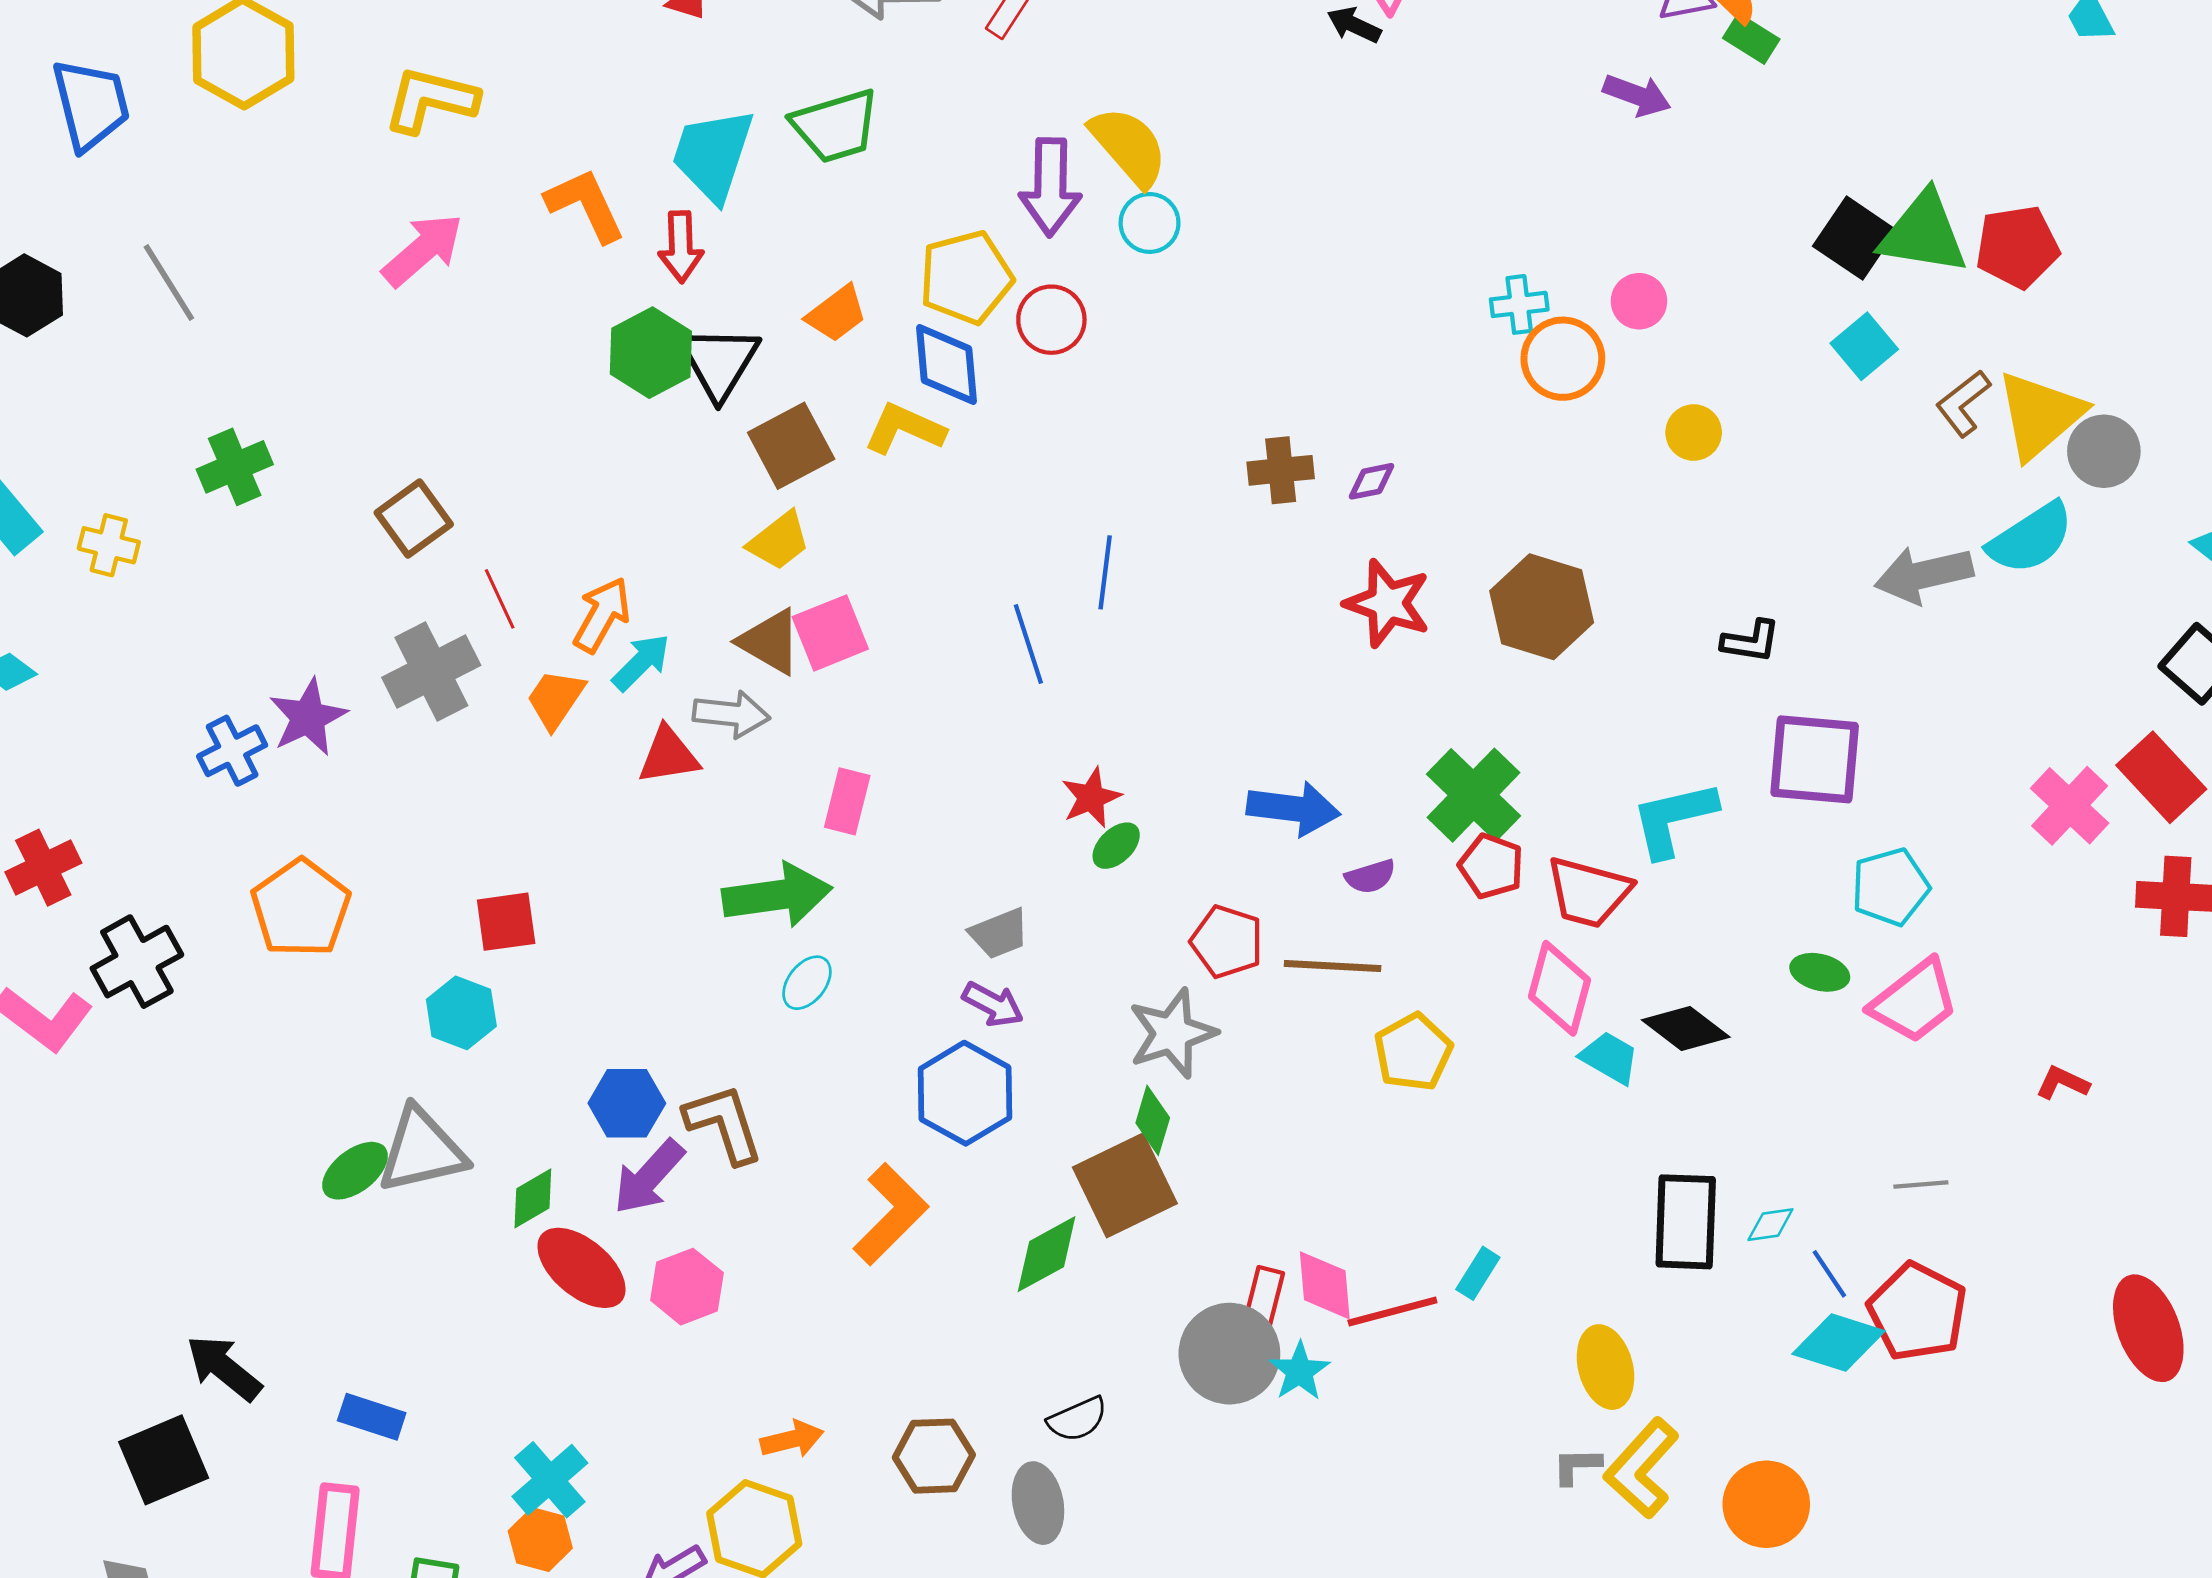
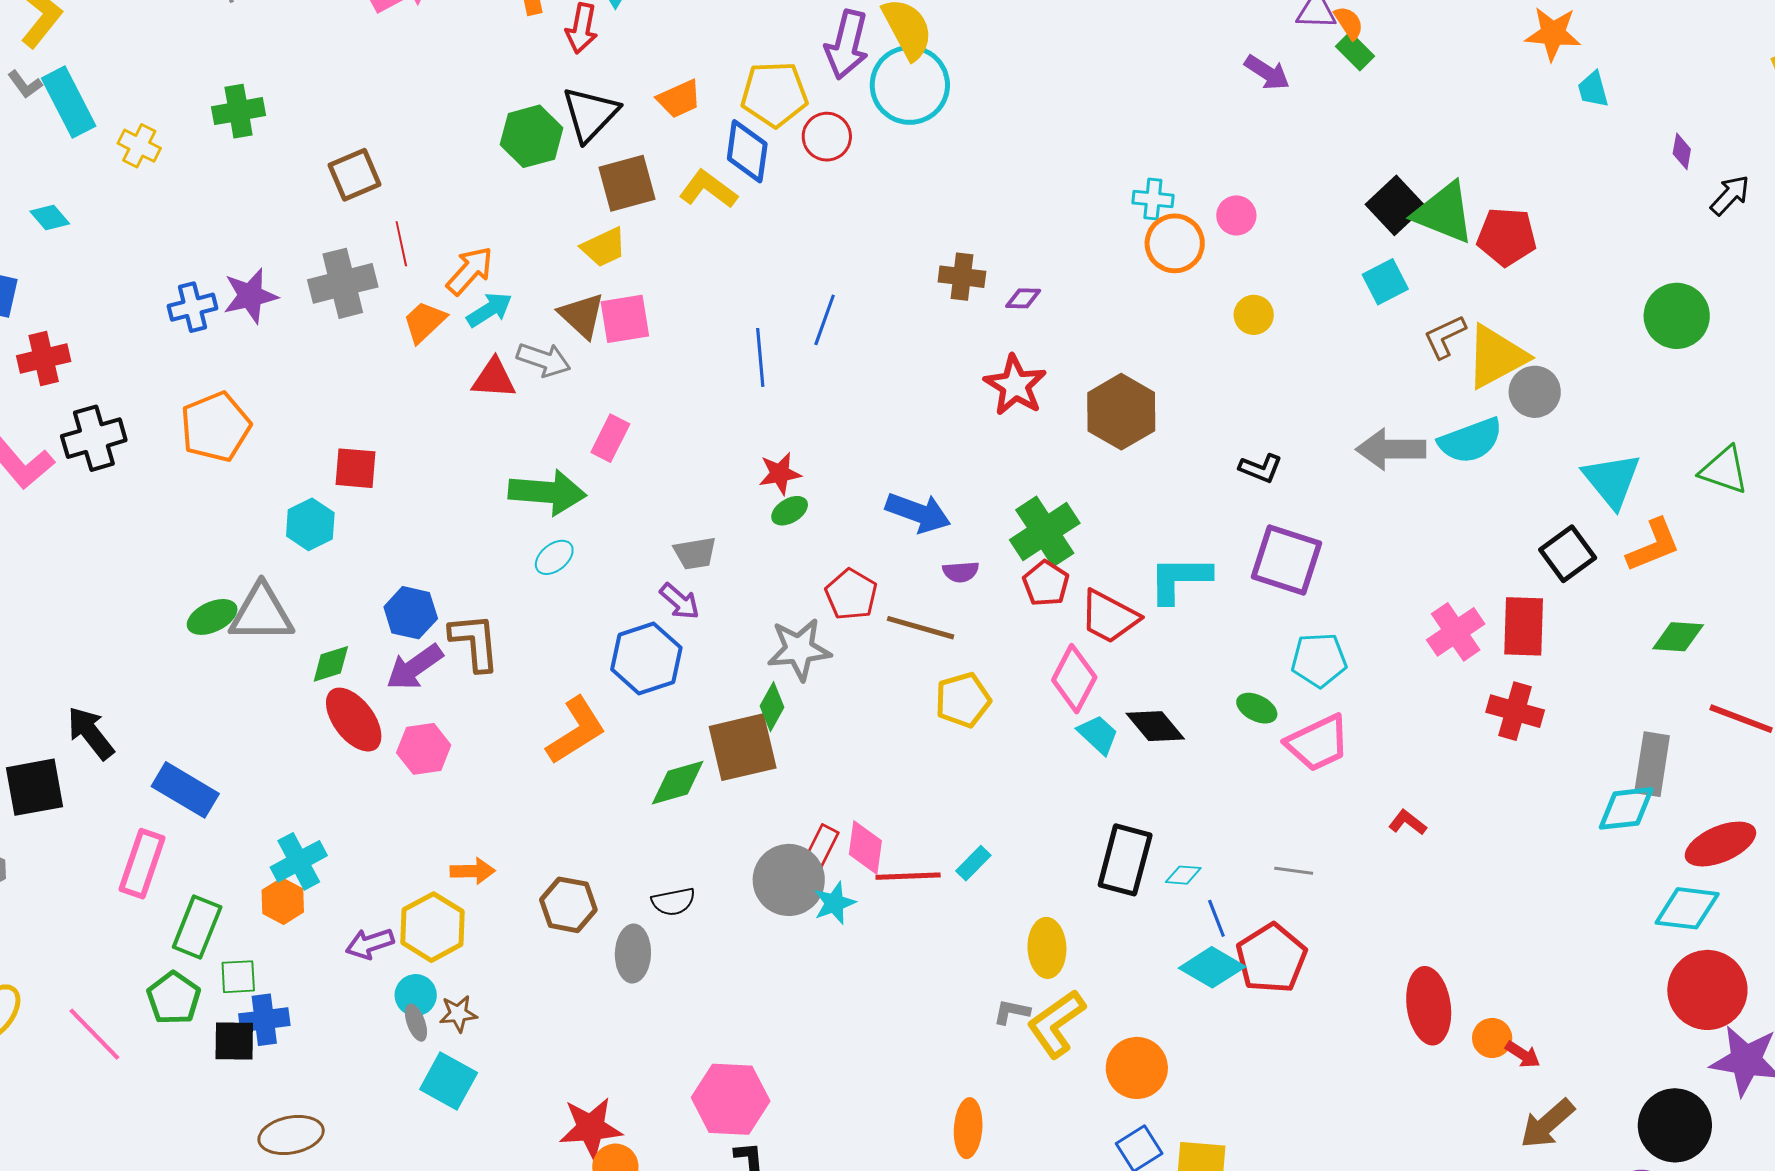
cyan circle: (1150, 223) -> (910, 85), size x1.8
green hexagon: (651, 353) -> (532, 136), moved
red rectangle: (2161, 777) -> (1524, 626), turned 32
blue rectangle: (372, 1417) -> (185, 790), size x1.4

